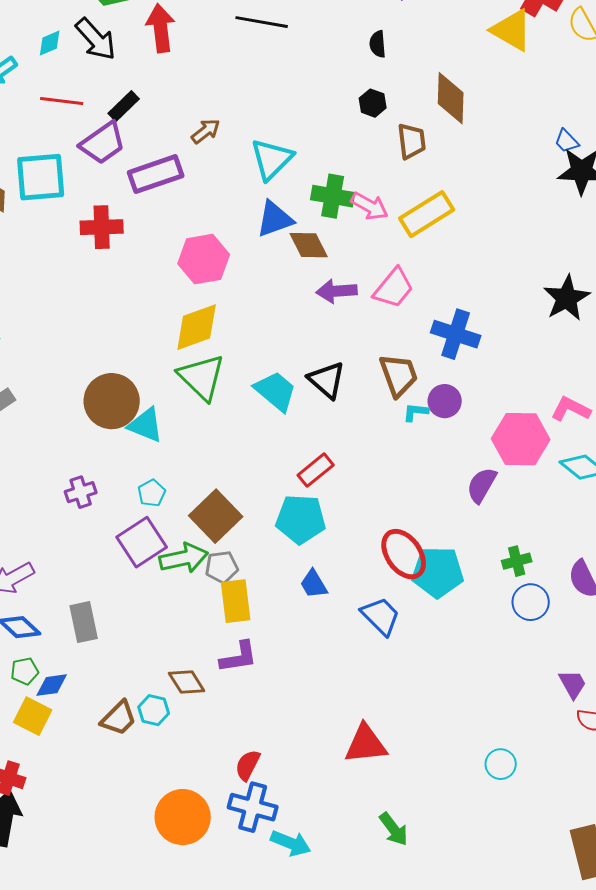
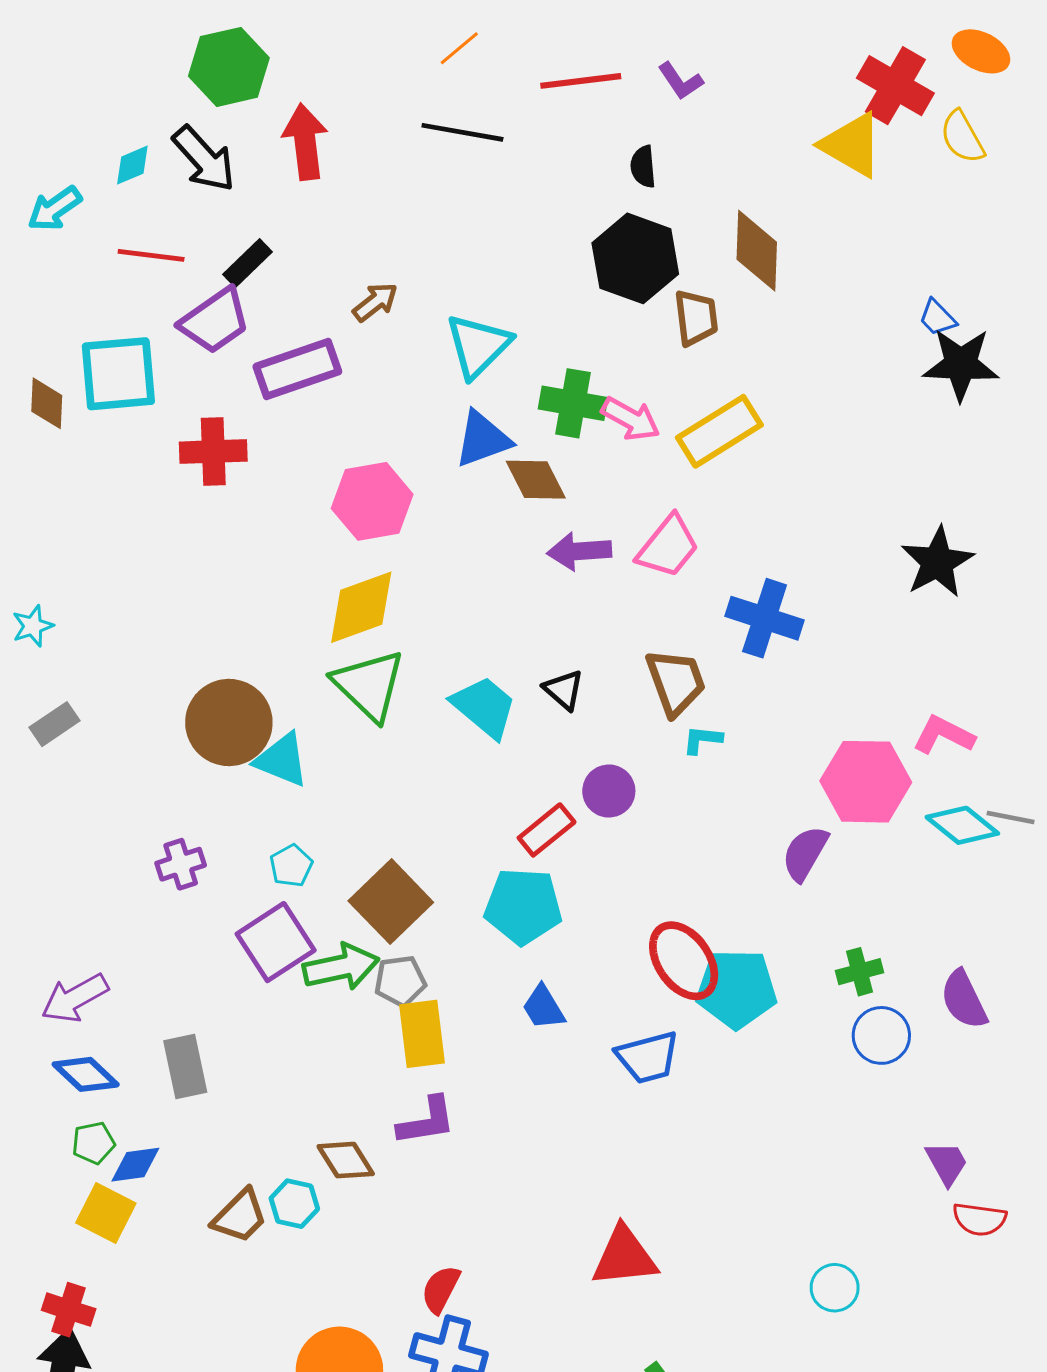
black hexagon: (373, 103) -> (635, 258), size x2.0
black triangle: (327, 380) -> (564, 690), size x0.7
purple circle: (445, 401) -> (609, 791), moved
blue trapezoid: (381, 616) -> (648, 1057), turned 120

